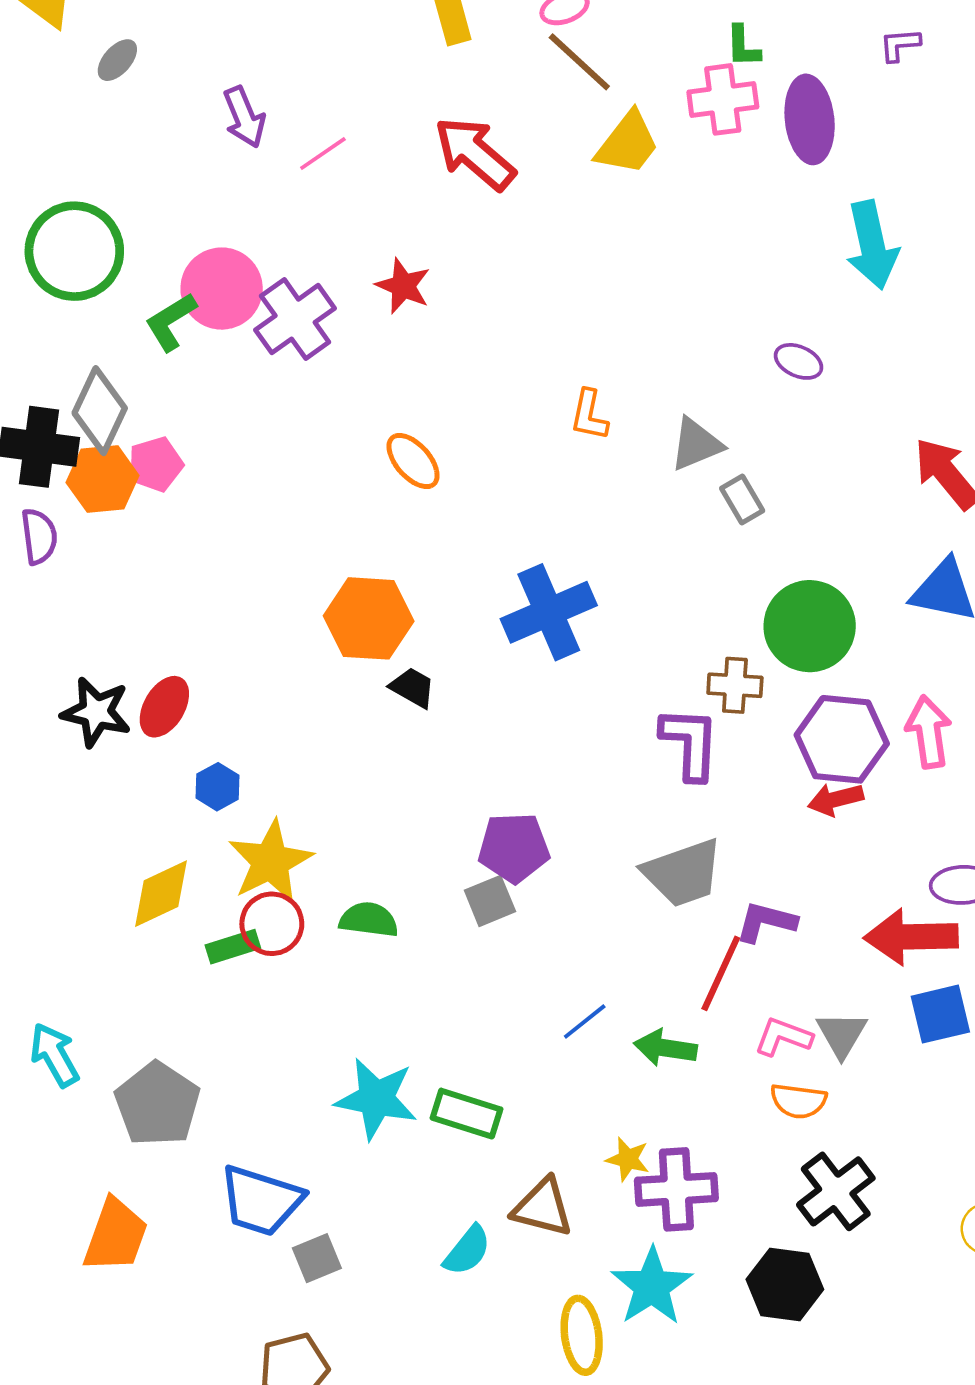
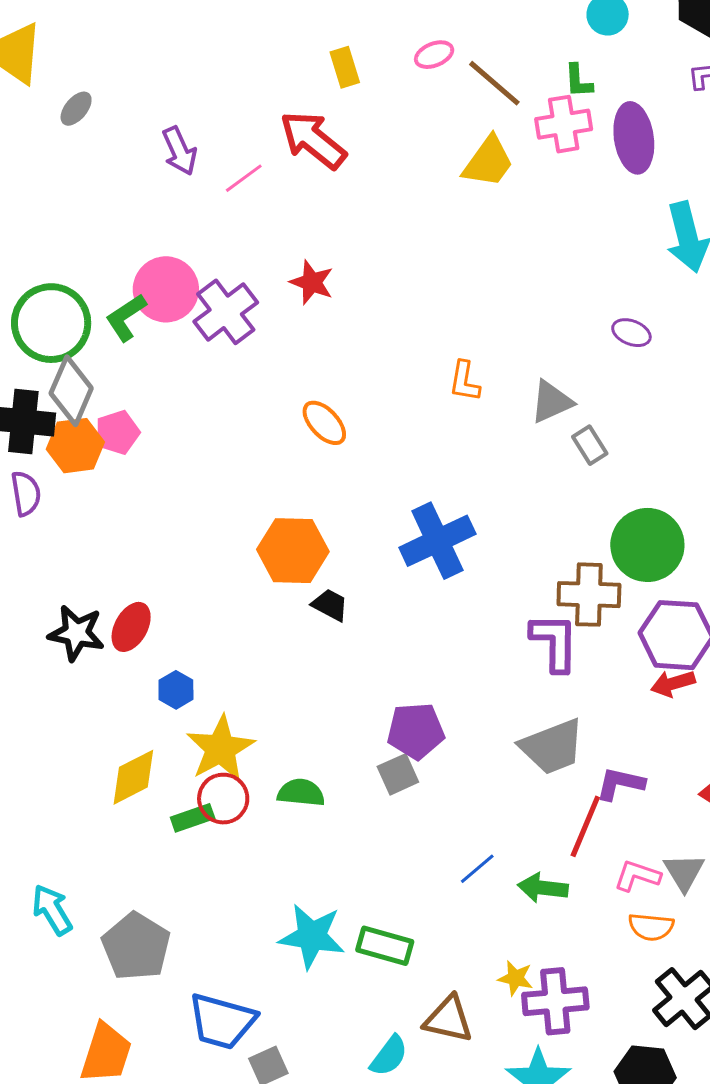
brown line: (579, 62) -> (494, 83), moved
red arrow: (475, 153) -> (313, 140), moved
green circle: (74, 251) -> (51, 323), moved
brown cross: (735, 685) -> (589, 595), size x1.4

